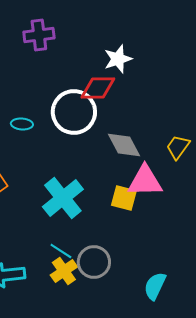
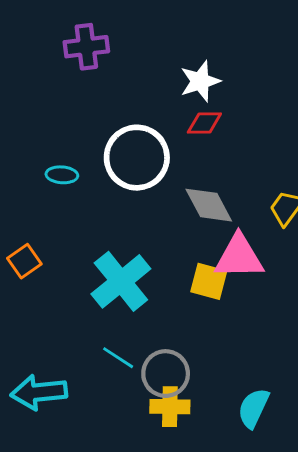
red diamond: (98, 88) -> (204, 123), moved, size x0.7
yellow cross: (64, 271) -> (170, 407), moved, turned 36

